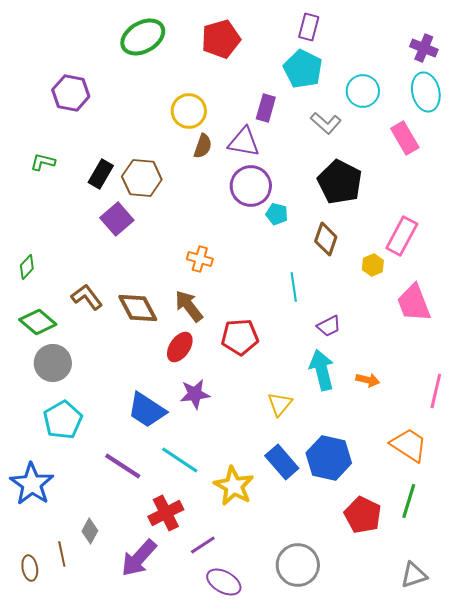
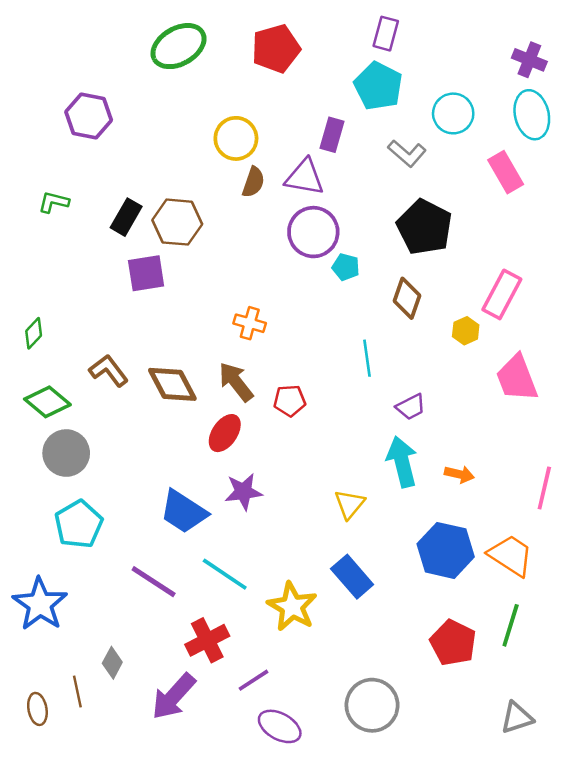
purple square: (117, 219) -> (146, 273), turned 32
red pentagon: (240, 337) -> (290, 401), moved, size x0.7
blue hexagon: (329, 458) -> (446, 550), moved

